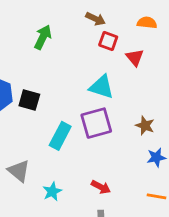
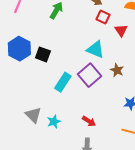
purple square: (96, 123) -> (90, 75), turned -30
brown star: (145, 126) -> (117, 70), moved
gray triangle: (19, 171) -> (33, 115), moved

